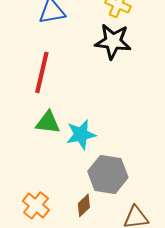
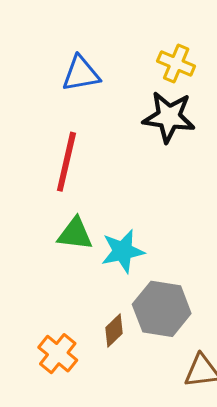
brown diamond: (84, 205) -> (114, 331), moved

